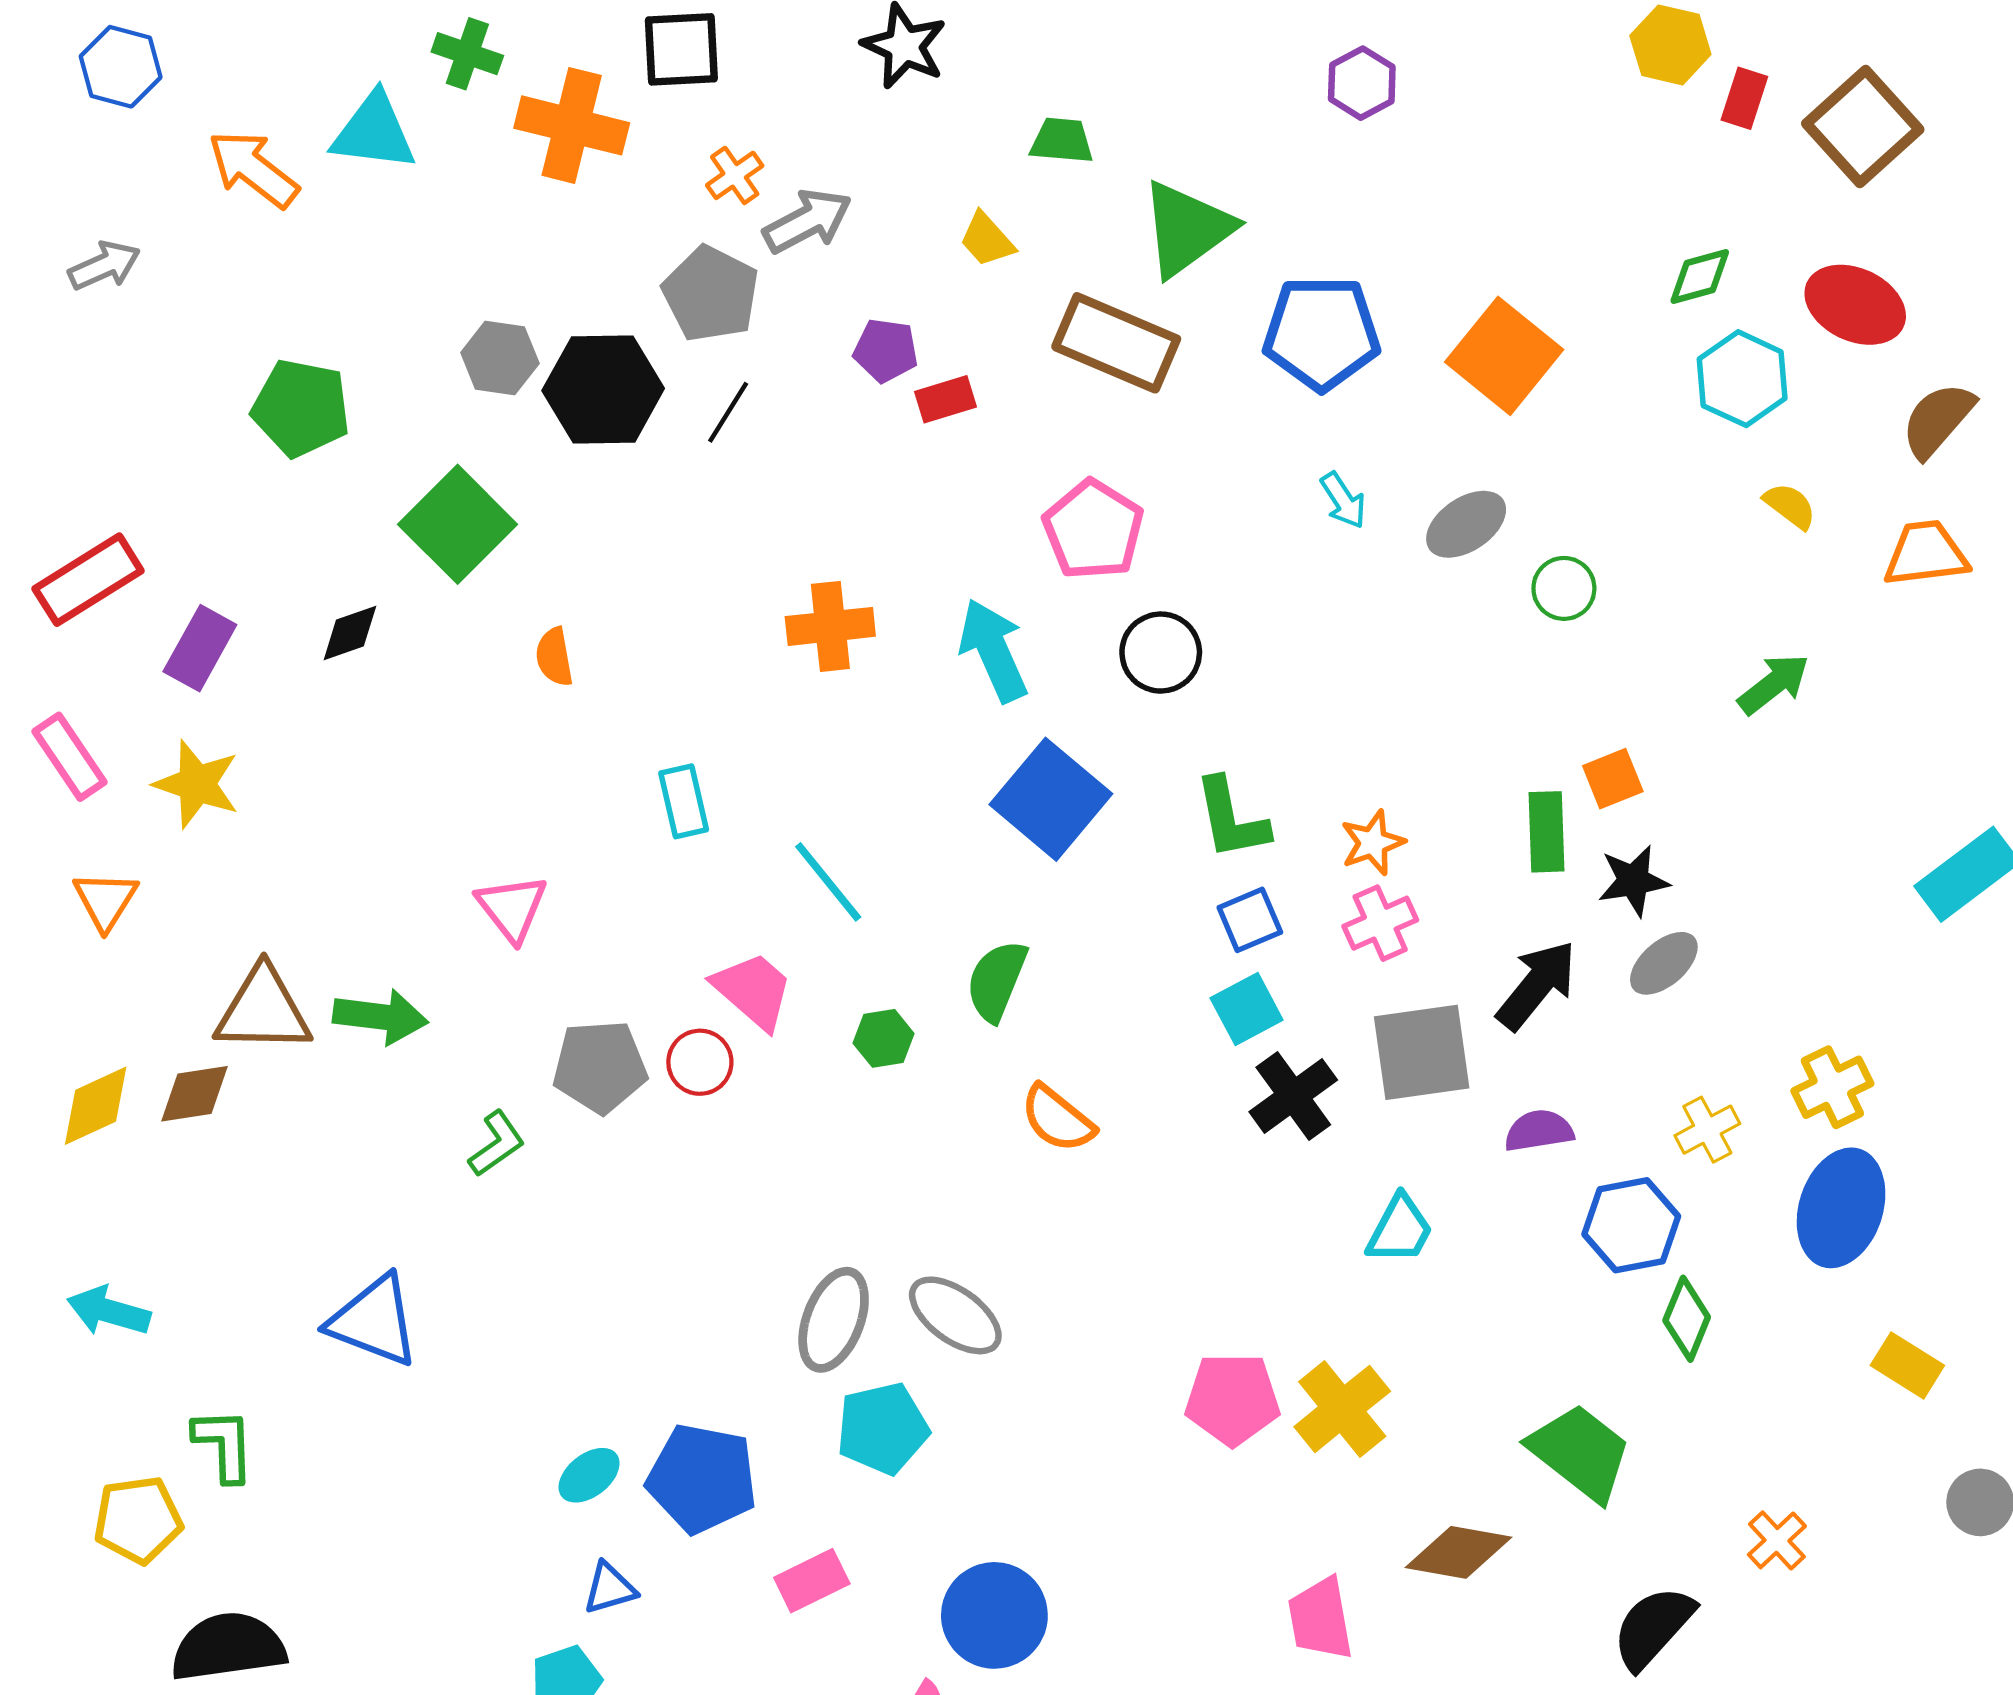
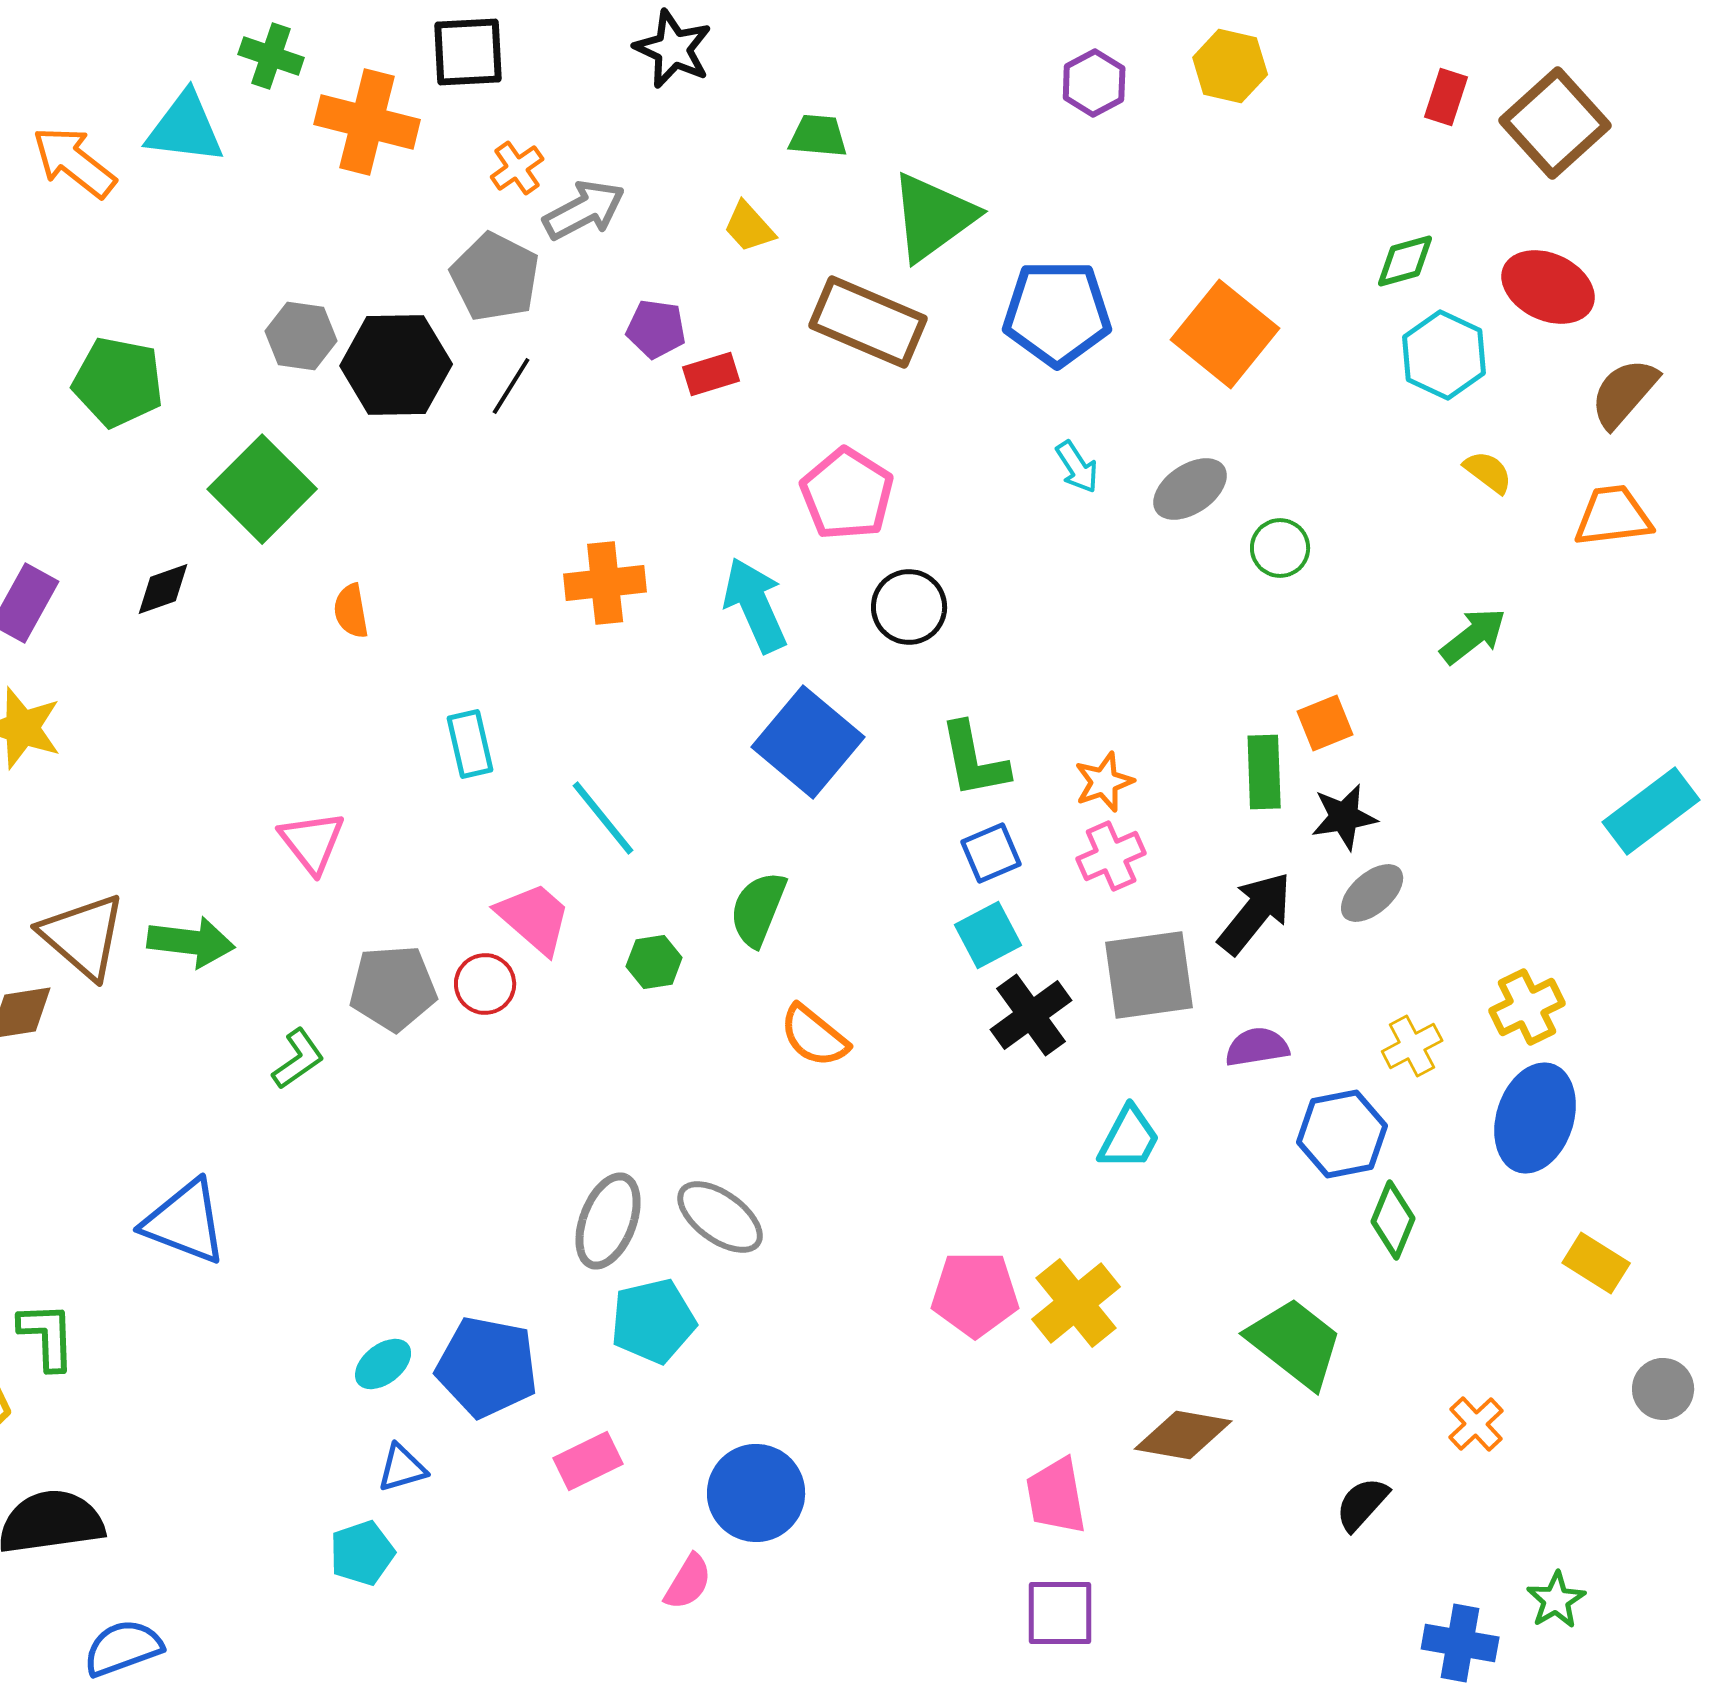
yellow hexagon: (1670, 45) -> (1230, 66), moved
brown triangle: (263, 1010) -> (83, 936), turned 40
black semicircle: (1653, 1627) -> (1362, 1504), size x0.7

